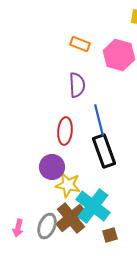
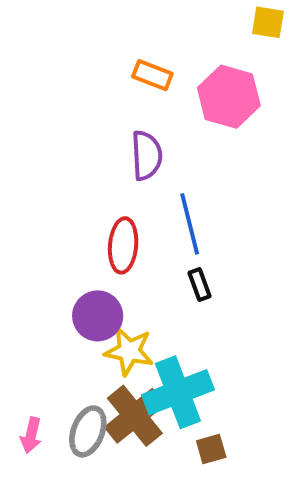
black rectangle: (104, 151) -> (199, 285), size x0.5
cyan cross: (93, 206) -> (178, 392), turned 32

